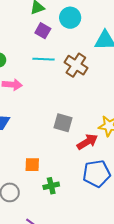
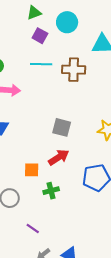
brown cross: (76, 65) -> (74, 70), turned -30
red arrow: (87, 142) -> (59, 157), moved

